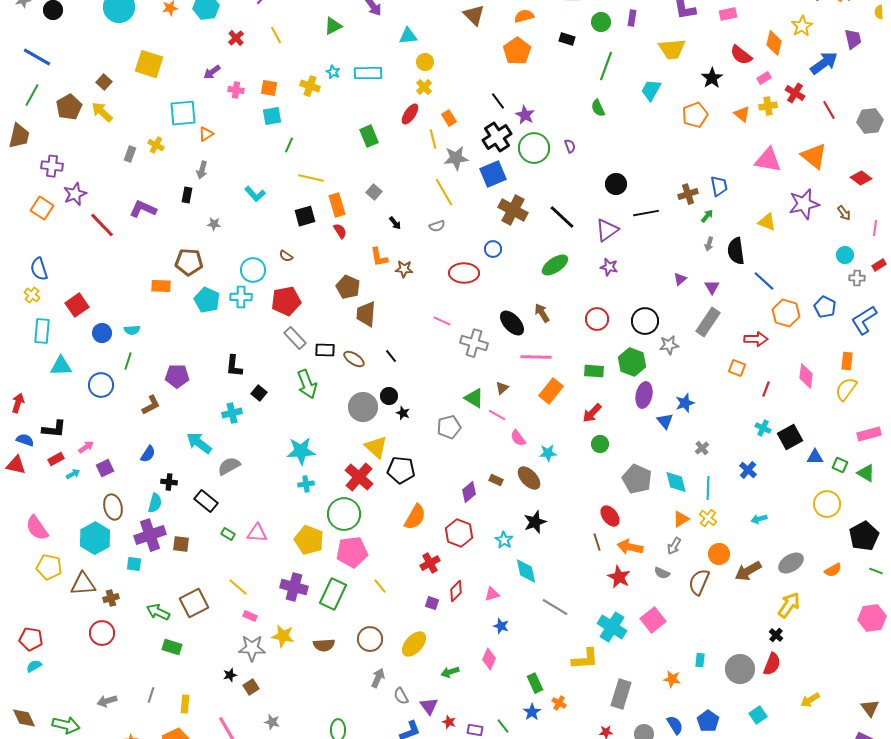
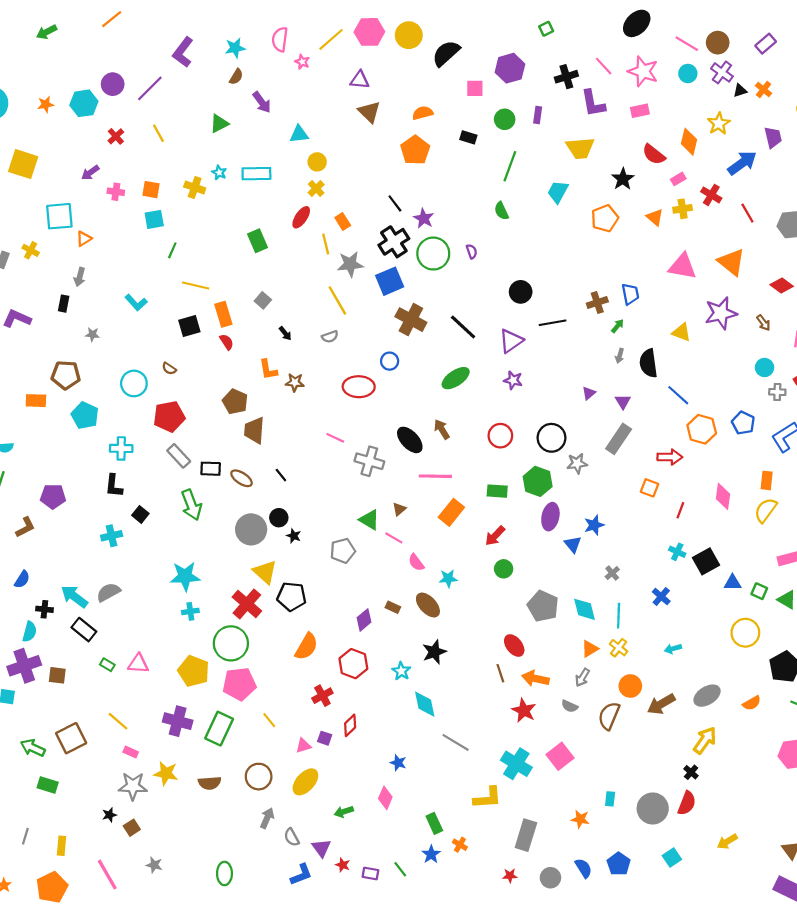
cyan cross: (241, 297) -> (121, 448), moved
cyan arrow: (199, 443) -> (74, 597), moved
pink triangle: (492, 594) -> (303, 746), moved

